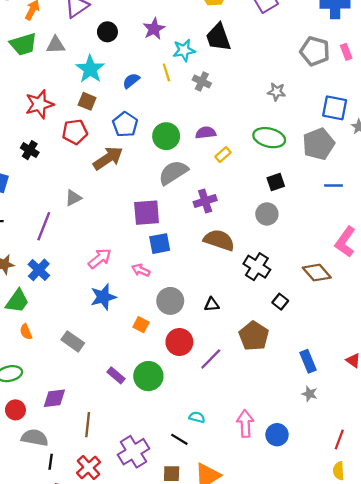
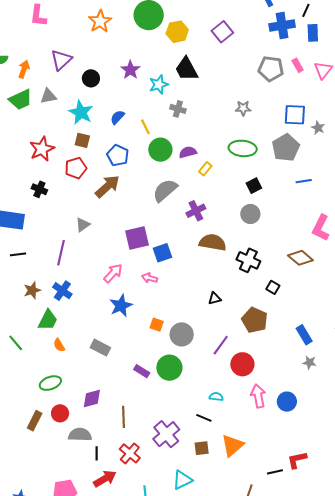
yellow line: (166, 72) -> (145, 127), moved
green circle: (166, 136) -> (160, 150), moved
purple square: (147, 213) -> (137, 238), moved
gray circle: (170, 301) -> (182, 334), moved
red circle: (179, 342) -> (242, 364), moved

